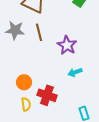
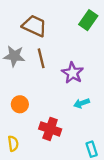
orange circle: (24, 82) -> (20, 104), moved
yellow semicircle: (26, 104) -> (13, 144), moved

